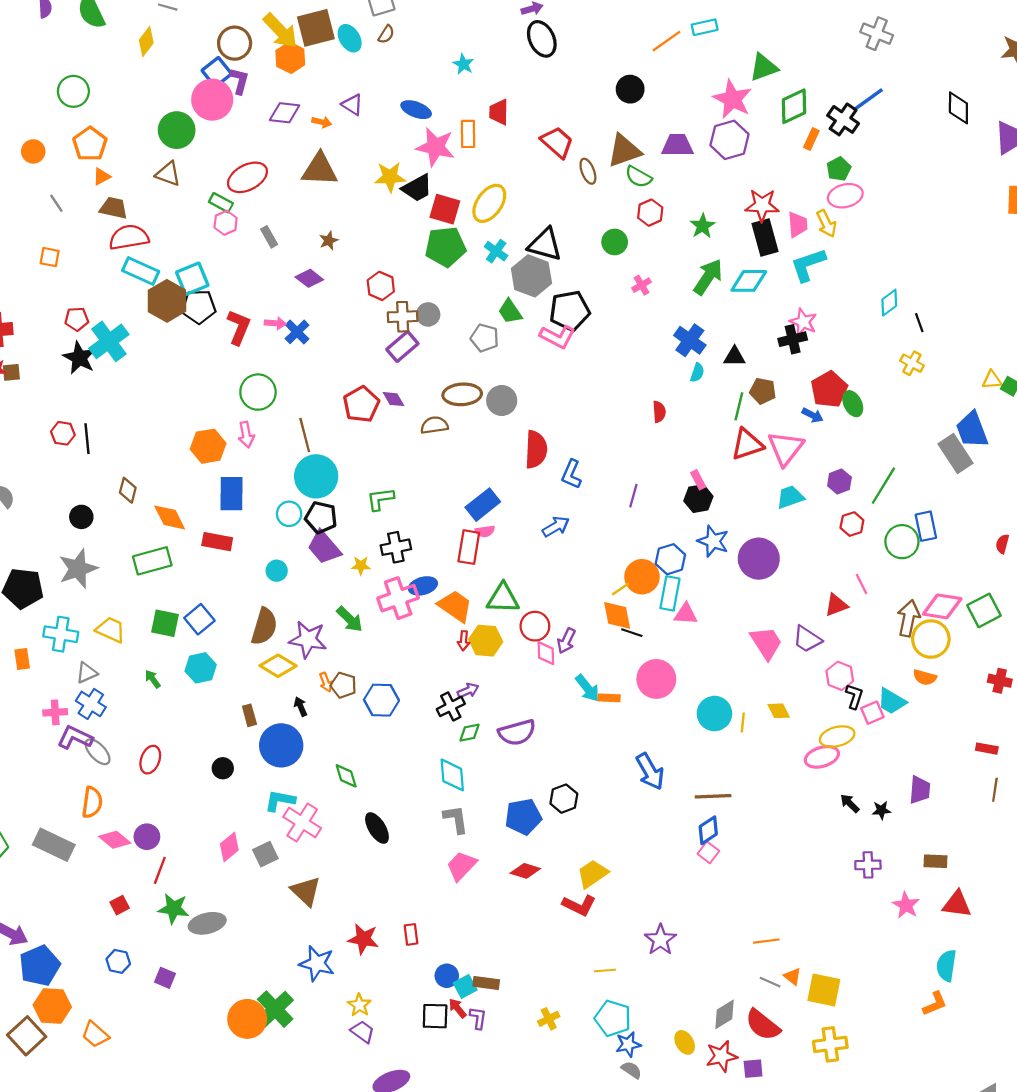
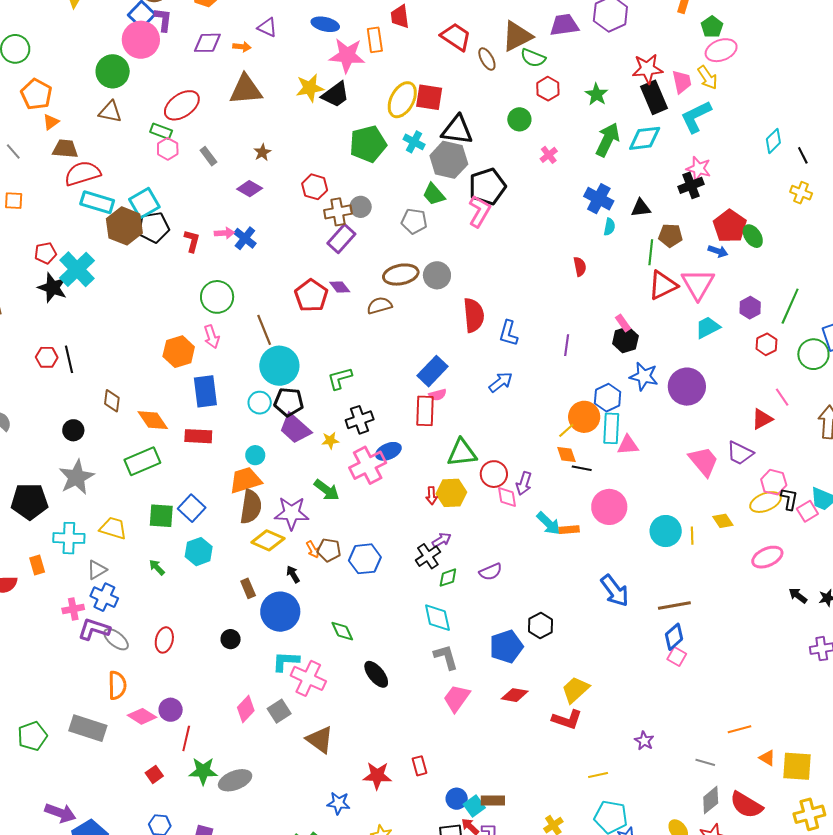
red square: (445, 209) -> (429, 97), moved
red L-shape: (239, 327) -> (192, 241), size x0.7
pink L-shape: (557, 337) -> (479, 211), turned -80
orange trapezoid: (455, 606) -> (245, 480), moved, turned -44
orange diamond: (617, 615) -> (566, 455), size x0.7
purple semicircle: (517, 733) -> (491, 572), size x0.7
yellow ellipse: (837, 737) -> (765, 502), moved
purple star: (660, 940) -> (644, 741), size x0.7
blue star: (317, 963) -> (339, 803), size x0.7
gray line: (770, 982) -> (705, 762), moved

